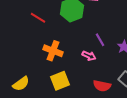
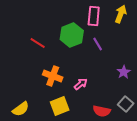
purple line: (100, 40) -> (98, 44), moved
pink arrow: (89, 56) -> (81, 84), moved, turned -64

